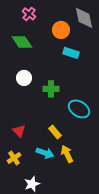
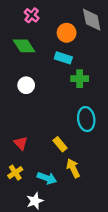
cyan rectangle: (71, 53) -> (63, 58), moved
green cross: (51, 89) -> (80, 79), moved
cyan ellipse: (79, 109) -> (86, 119), turned 50
cyan arrow: (45, 153) -> (47, 178), moved

